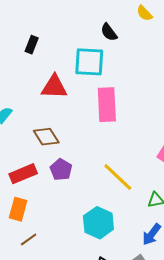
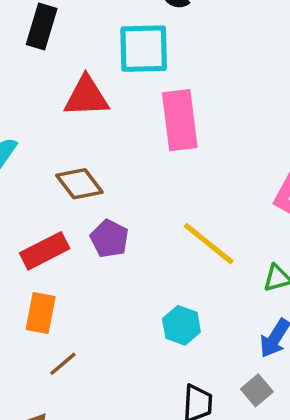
black rectangle: (32, 45) -> (42, 26), size x1.4
cyan hexagon: (98, 223) -> (181, 325), size x0.7

